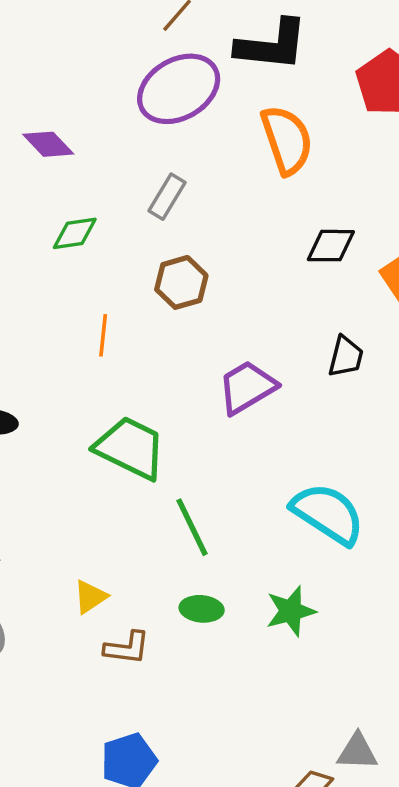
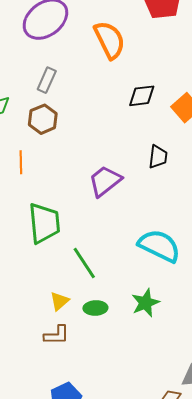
brown hexagon: (181, 282) -> (43, 119), moved
green trapezoid: (130, 448) -> (44, 223), turned 66
yellow triangle: (90, 597) -> (59, 301), moved

